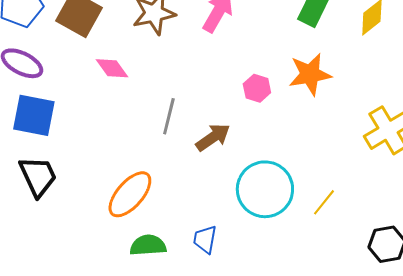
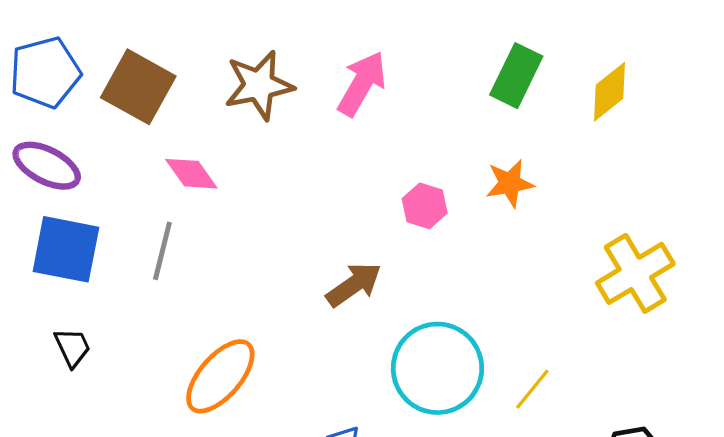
orange star: (310, 74) -> (510, 183), size x0.7
gray line: (169, 116) -> (162, 251), moved
black trapezoid: (38, 176) -> (72, 347), size x0.6

